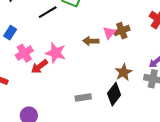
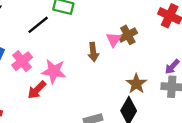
brown arrow: (91, 41) -> (93, 52), turned -91
pink cross: (24, 53) -> (22, 61), moved

